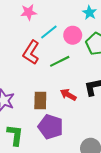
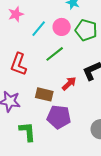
red L-shape: (31, 52) -> (19, 64), moved
red arrow: (68, 95) -> (69, 83), turned 119
brown rectangle: (40, 101) -> (44, 94), turned -66

